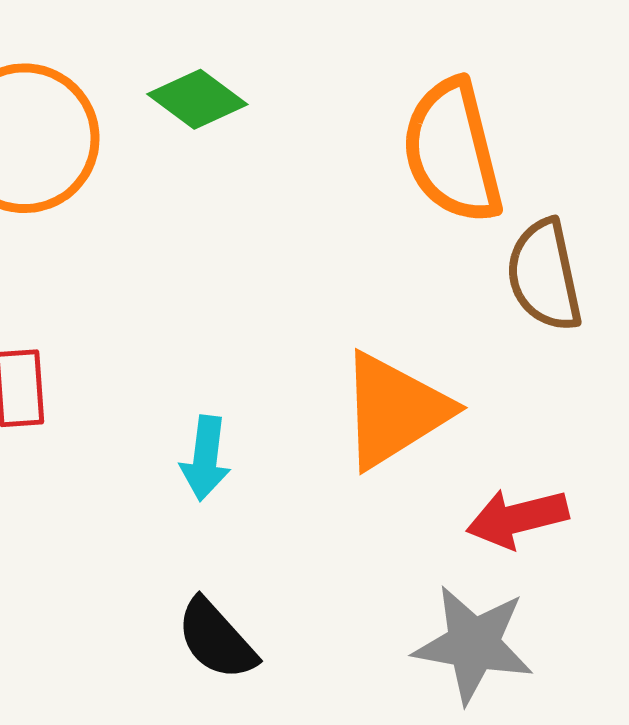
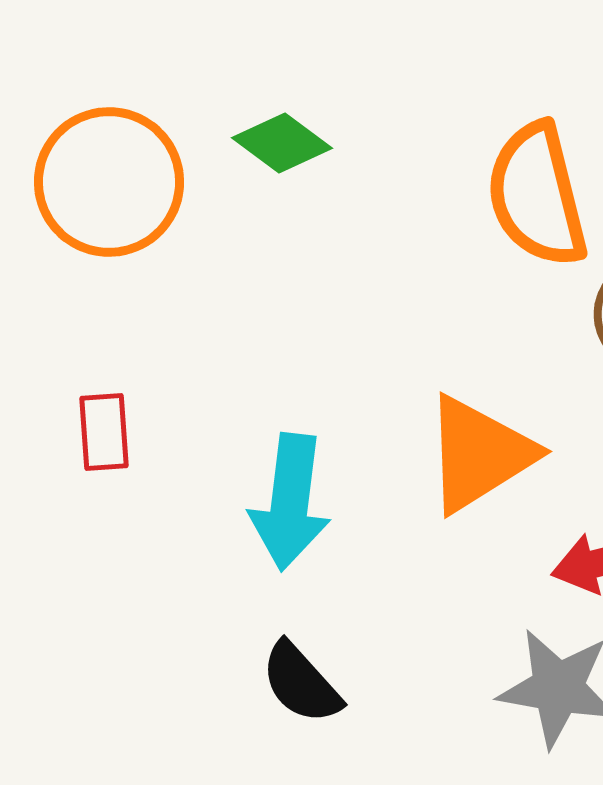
cyan arrow: (205, 458) -> (290, 502), size x1.6

